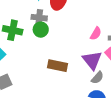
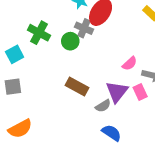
gray cross: (39, 18) -> (84, 28), moved
gray semicircle: (97, 78) -> (103, 106), moved

